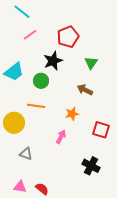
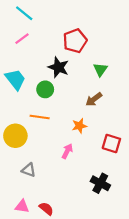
pink line: (30, 35) -> (22, 39), moved
black star: (53, 61) -> (58, 67), turned -30
cyan trapezoid: (14, 72) -> (15, 79), turned -90
brown arrow: (85, 90) -> (94, 99), turned -63

